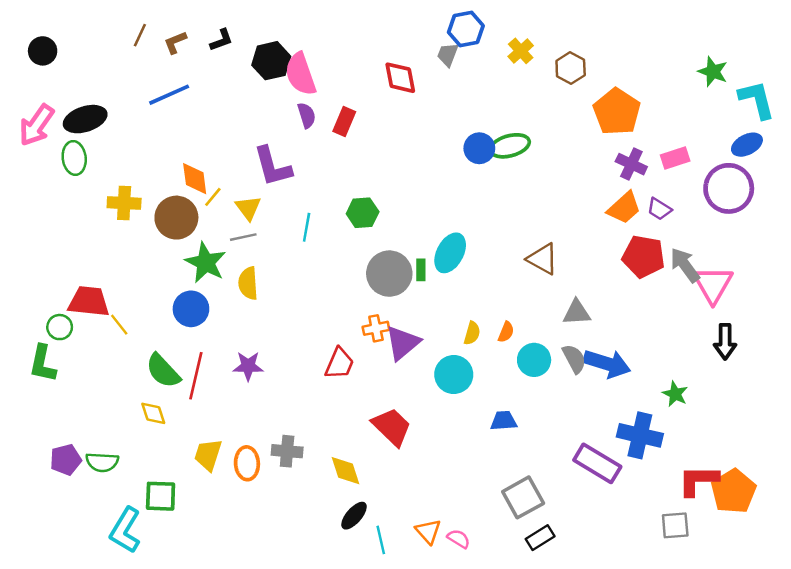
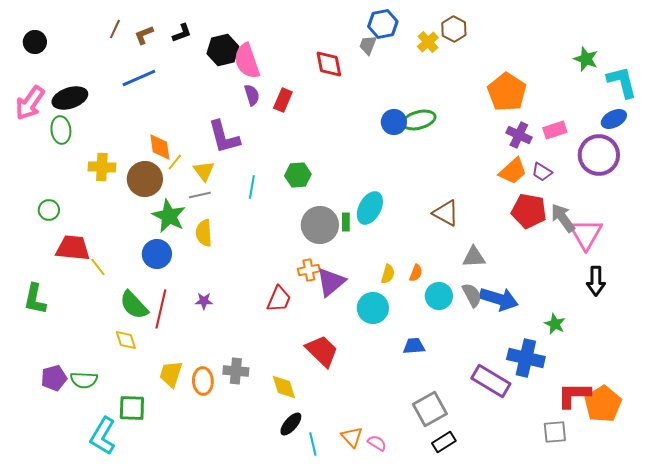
brown hexagon: (571, 68) -> (454, 29), moved
green circle: (60, 327) -> (49, 210), moved
purple star: (248, 366) -> (204, 301), size x0.7

